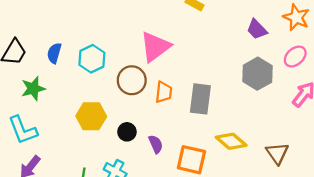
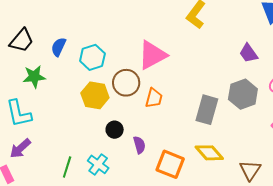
gray rectangle: (200, 99) -> (207, 110), moved
yellow hexagon: (91, 116) -> (95, 95), moved

